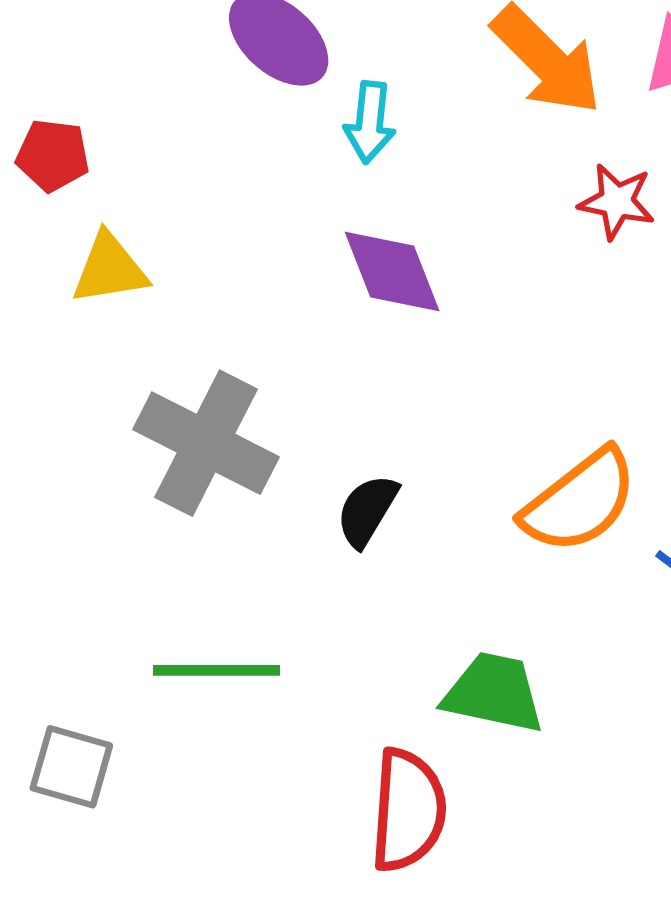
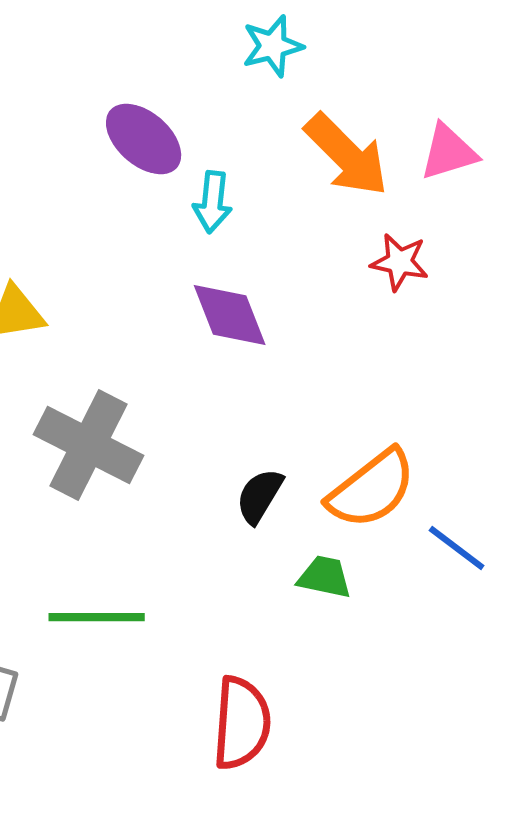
black semicircle: (367, 511) -> (260, 496), moved
green trapezoid: (494, 693) -> (325, 577), moved, size x0.7

